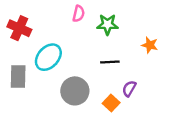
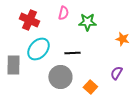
red cross: (19, 28) -> (29, 20), moved
black line: (110, 62) -> (72, 53), moved
purple semicircle: (129, 89) -> (116, 73), moved

